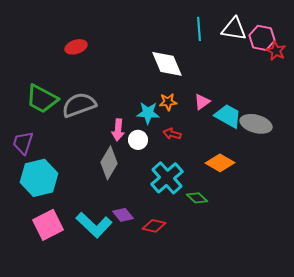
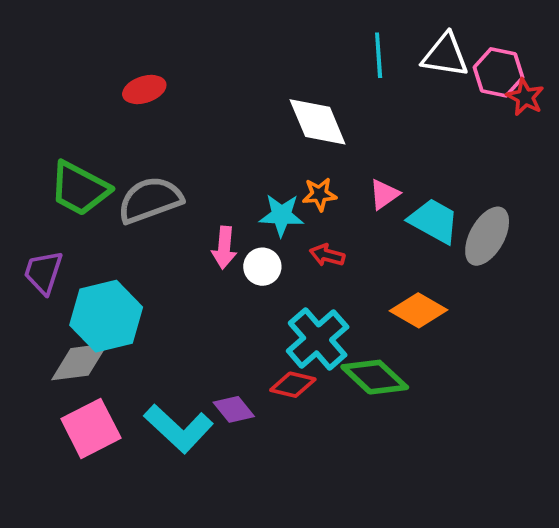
gray ellipse: (256, 124) -> (487, 236), turned -76
gray diamond: (109, 163) -> (80, 362), moved, turned 52
cyan hexagon: (39, 178) -> (106, 316), moved
green diamond: (197, 198) -> (375, 377), size x1.6
red diamond: (154, 226) -> (293, 385), moved

